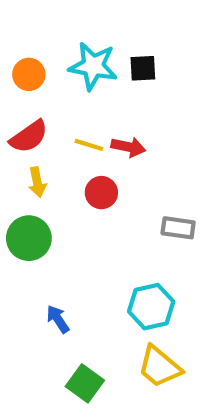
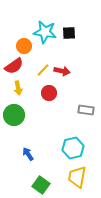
orange circle: (29, 74) -> (24, 46), moved
yellow line: (89, 145) -> (43, 70), turned -64
yellow trapezoid: (159, 367) -> (77, 177), turned 60

